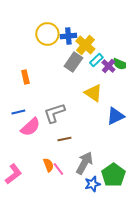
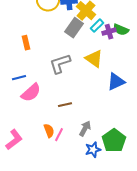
purple cross: (108, 66) -> (109, 32), turned 32
gray L-shape: (54, 113) -> (60, 64), moved
gray arrow: (84, 163) -> (85, 129), size x0.7
pink line: (58, 169) -> (59, 135), turned 64

